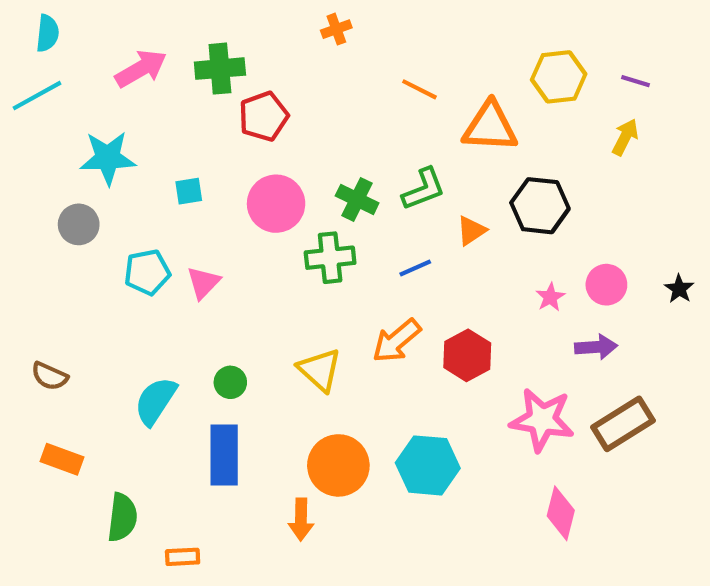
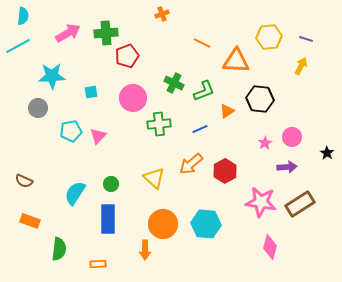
green cross: (357, 199) -> (174, 83), moved
black star: (679, 289) -> (327, 153), moved
orange rectangle: (183, 557) -> (98, 264), moved

